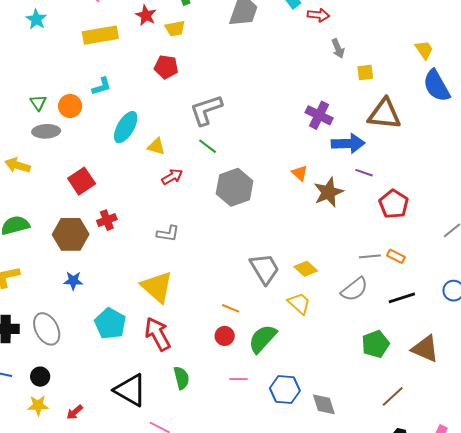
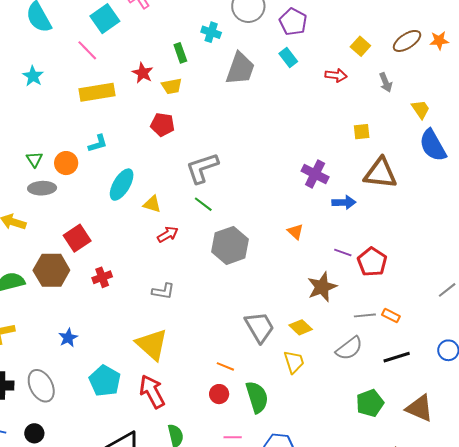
red arrow: (318, 15) -> (336, 75), moved
gray arrow: (338, 48) -> (386, 82), moved
blue arrow: (348, 143) -> (344, 202), size x0.7
purple line: (364, 173) -> (343, 252), moved
brown star: (328, 192) -> (322, 287), moved
red pentagon: (394, 204) -> (372, 262), moved
brown hexagon: (71, 234) -> (51, 270), moved
blue star: (73, 281) -> (68, 338), turned -30
yellow trapezoid: (299, 303) -> (294, 362), turned 30
green semicircle: (263, 339) -> (257, 397), turned 120

